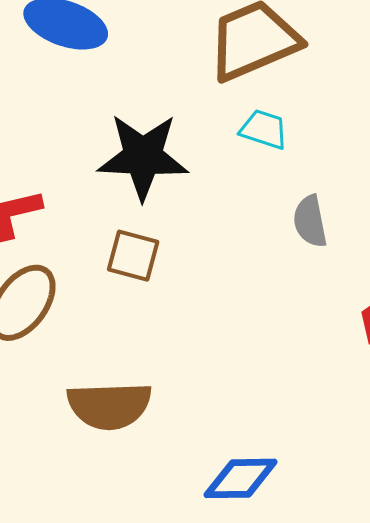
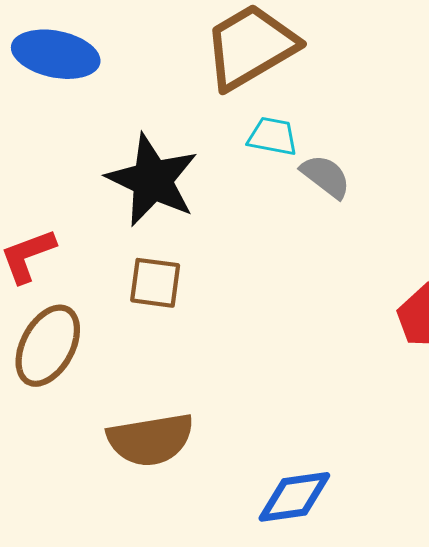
black star: (143, 157) -> (152, 180), turned 30
gray semicircle: (310, 221) -> (326, 176), moved, turned 146

